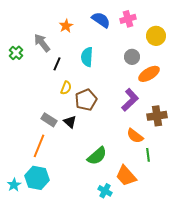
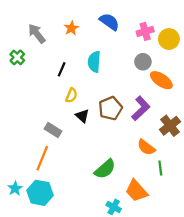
pink cross: (128, 19) -> (145, 31), moved
gray arrow: (42, 43) -> (37, 34), moved
orange ellipse: (149, 74) -> (161, 80), turned 65
brown pentagon: (86, 100) -> (110, 108), moved
brown cross: (157, 116) -> (170, 126), turned -30
black triangle: (70, 122) -> (82, 116), moved
cyan star: (14, 185) -> (15, 189), moved

